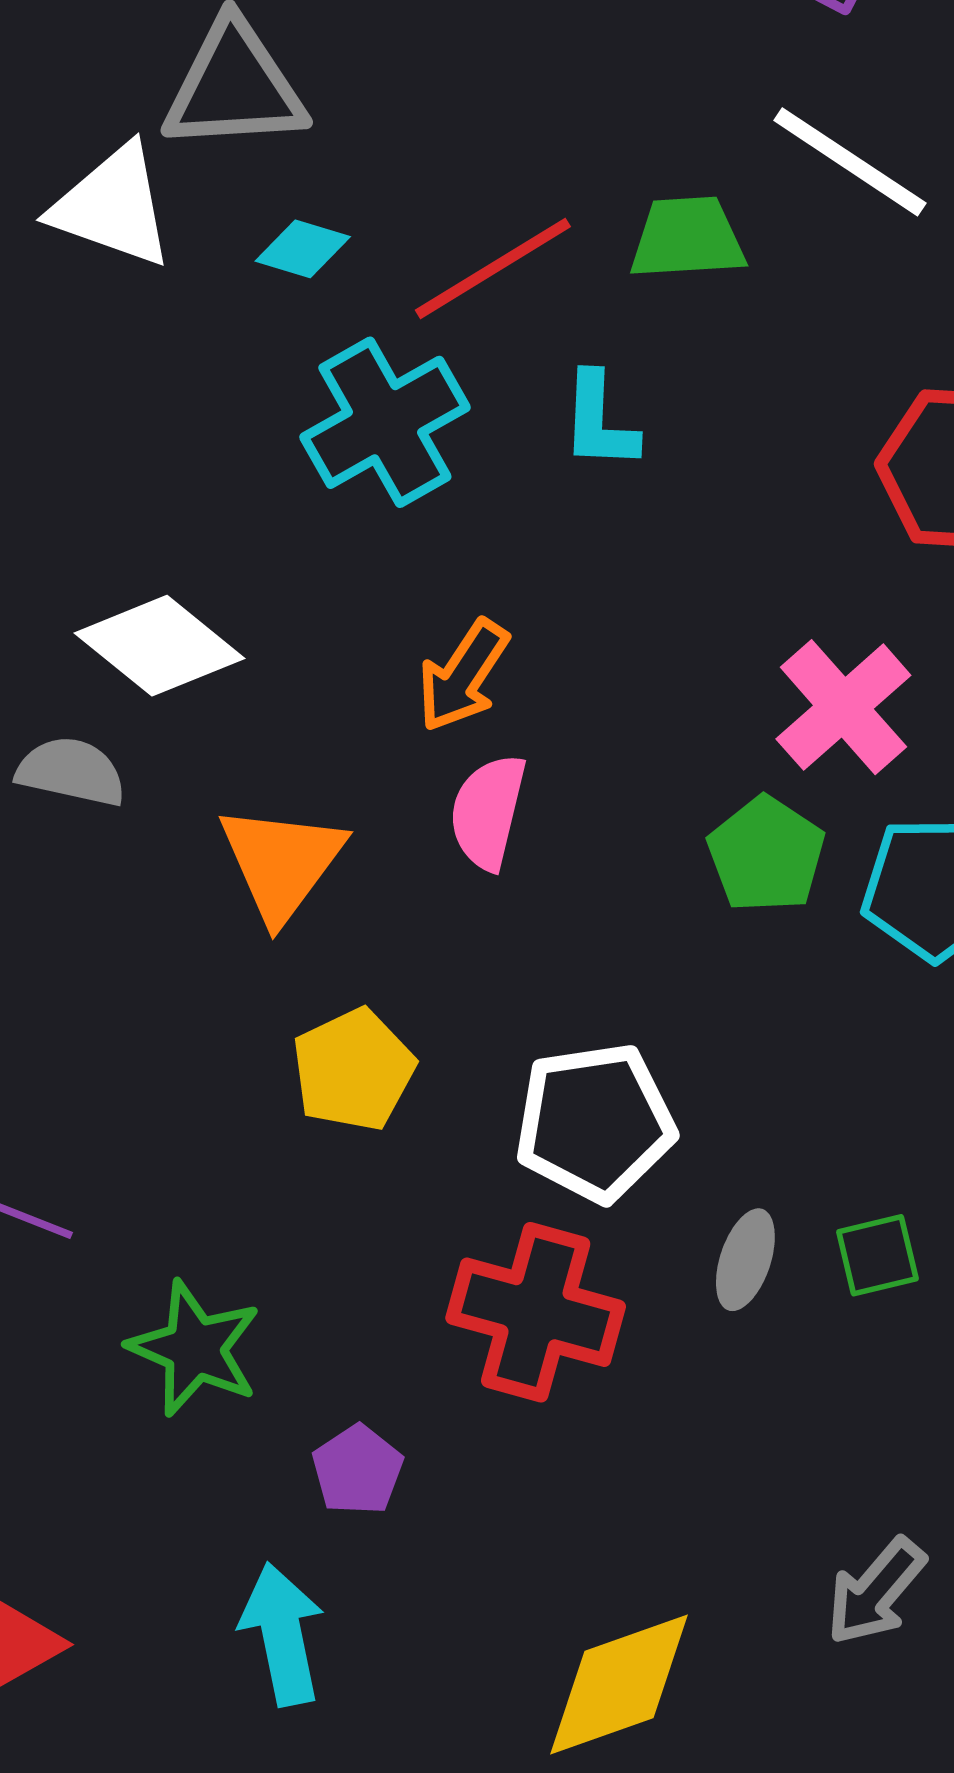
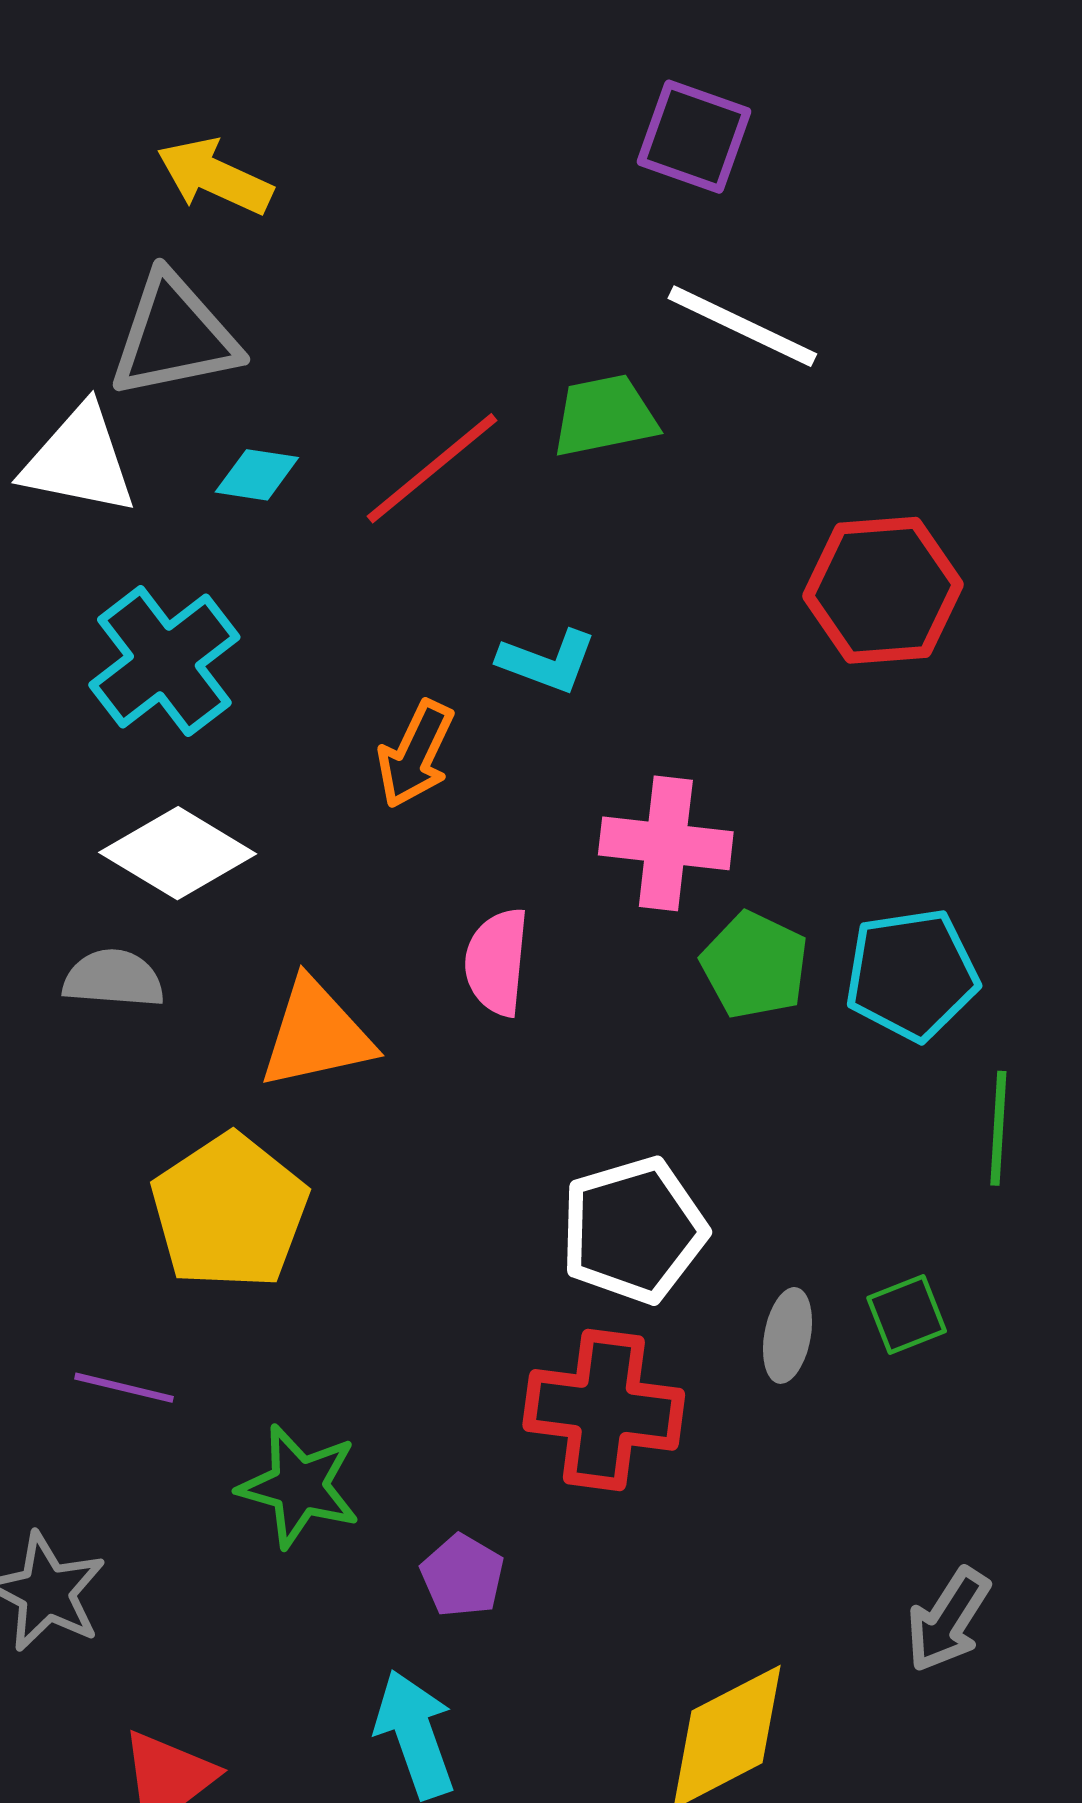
cyan L-shape: (599, 421) -> (547, 661), moved, turned -64
cyan cross: (385, 422) -> (164, 661), moved
orange arrow: (463, 676) -> (416, 754), moved
pink cross: (843, 707) -> (666, 843), moved, turned -34
orange triangle: (282, 863) -> (316, 1034), turned 49
yellow pentagon: (353, 1070) -> (230, 1212), moved, size x1.4

